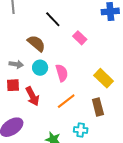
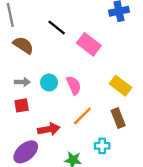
pink rectangle: (80, 38) -> (89, 44), size x1.5
brown semicircle: (36, 43) -> (23, 45), moved
red arrow: (32, 96) -> (49, 129), moved, turned -66

